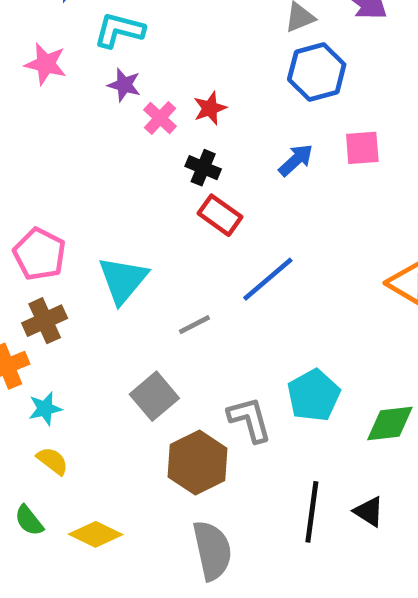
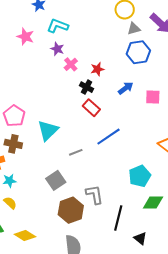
red star: (210, 108) -> (97, 69), moved
pink square: (362, 148) -> (153, 97), moved
brown cross: (45, 321) -> (13, 144), turned 30
cyan pentagon: (314, 395) -> (140, 176), moved
black line: (312, 512) -> (118, 218), moved

